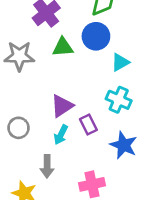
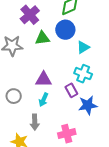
purple triangle: (62, 106) -> (43, 79), turned 36
purple rectangle: (88, 125) -> (71, 90), moved
blue star: (124, 145) -> (88, 105), turned -30

